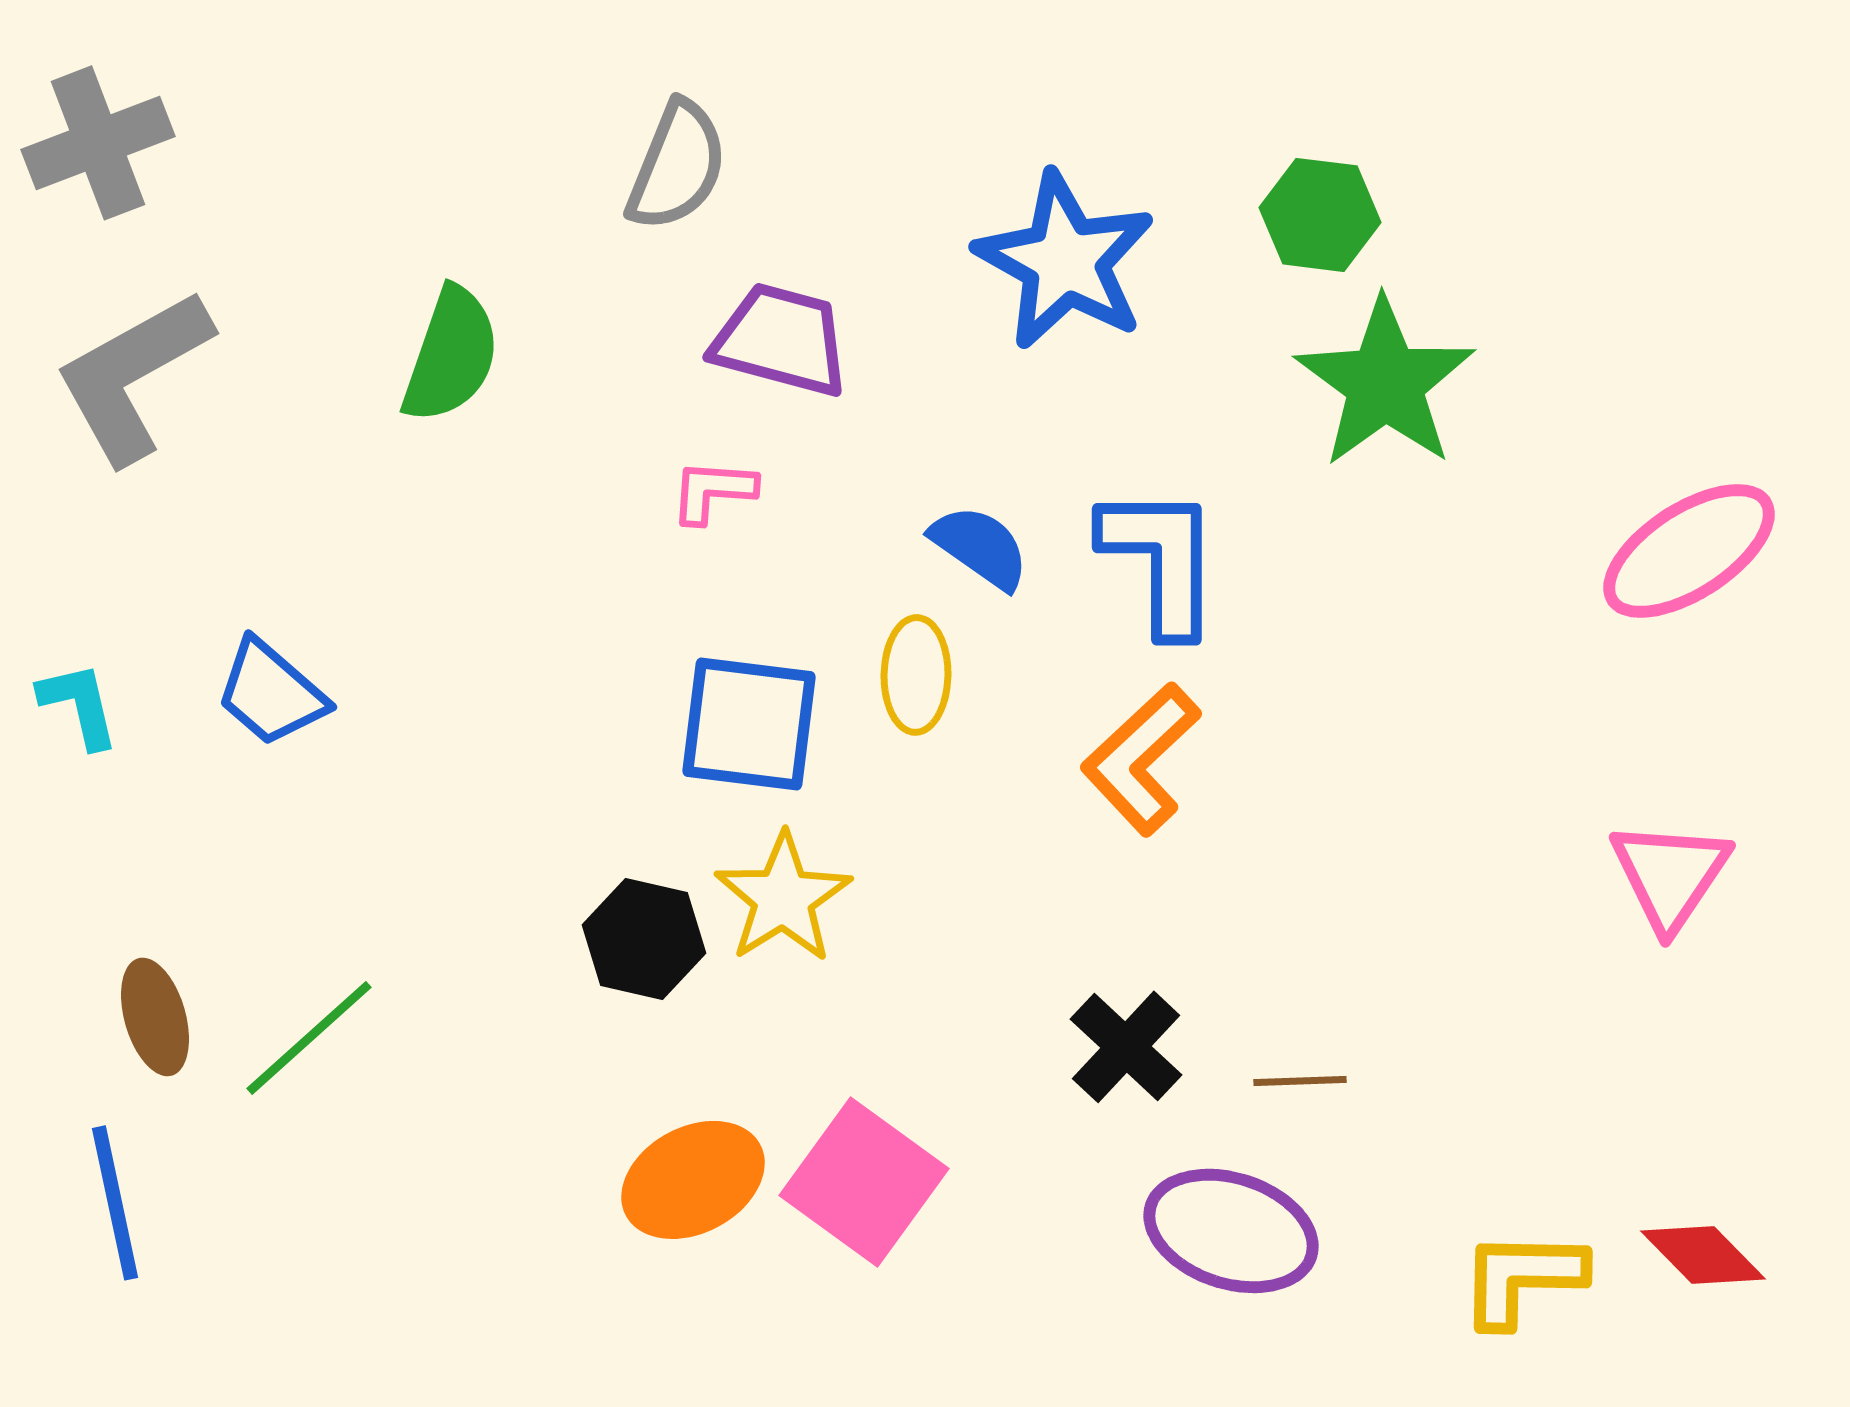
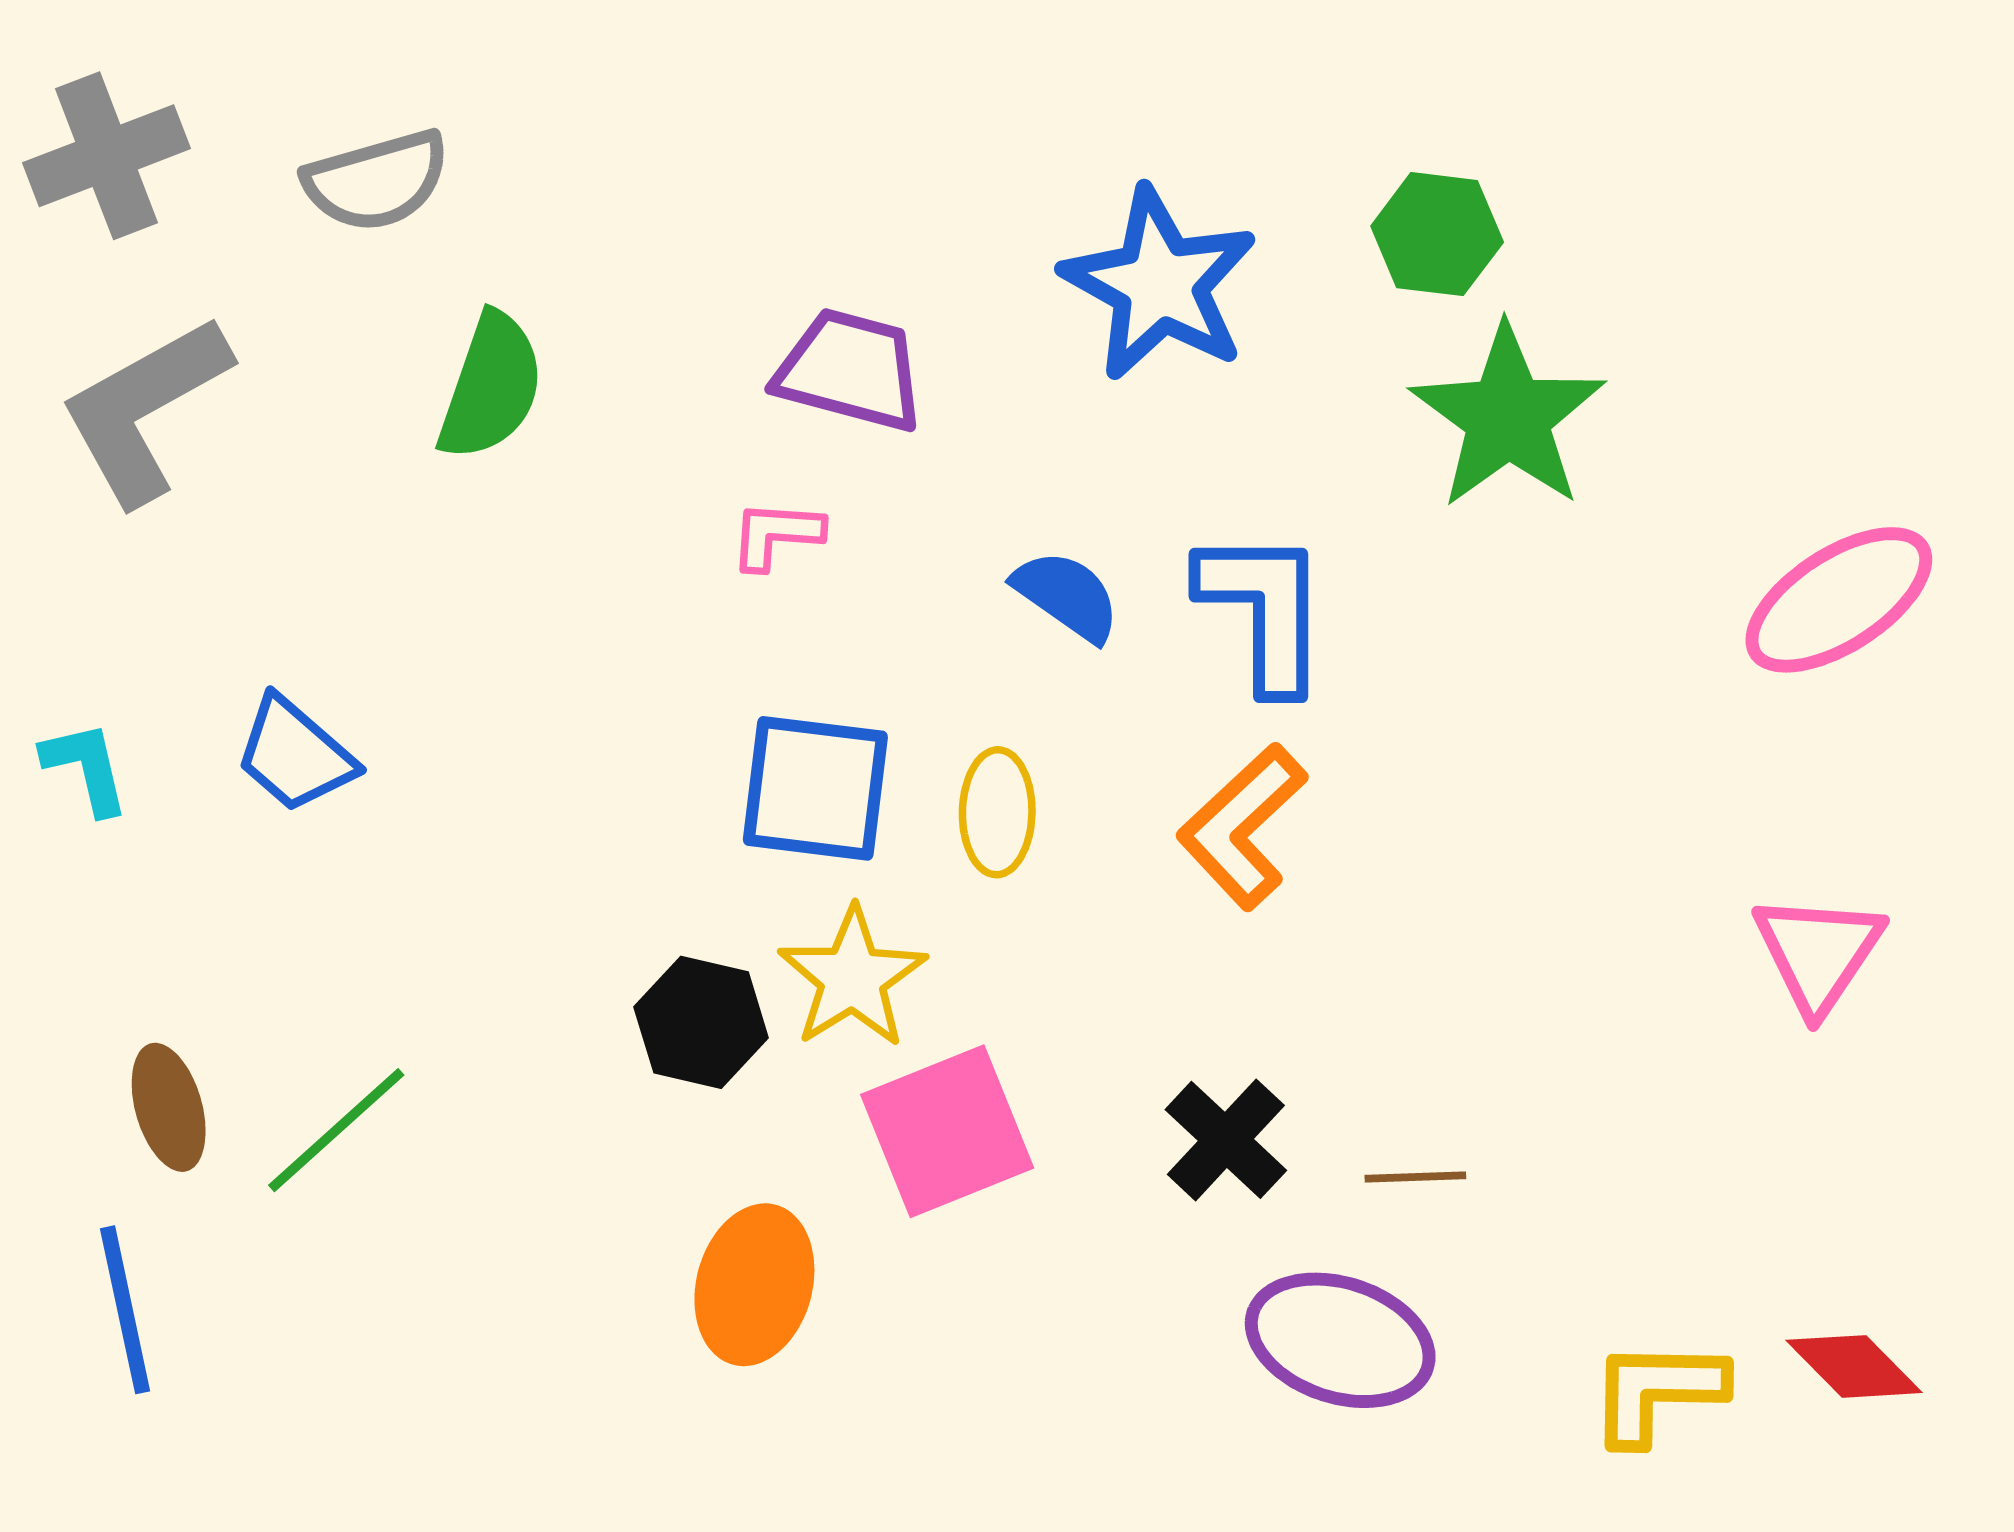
gray semicircle: (677, 166) -> (377, 181), moved, turned 52
yellow ellipse: (916, 675) -> (997, 812), moved
orange ellipse: (693, 1180) -> (754, 1285), turned -47
pink square: (864, 1182) -> (947, 1131), moved, turned 32

